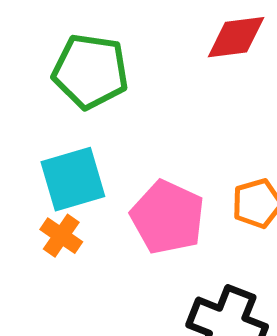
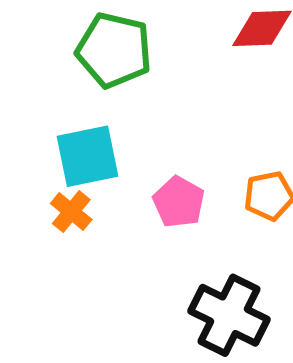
pink pentagon: (168, 217) -> (179, 202), size x0.7

